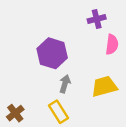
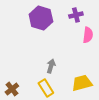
purple hexagon: (52, 53) -> (41, 18), moved
yellow trapezoid: (104, 86) -> (82, 83), moved

